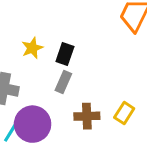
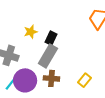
gray rectangle: (63, 82) -> (48, 56), size x1.6
brown cross: (87, 116) -> (51, 78), moved

